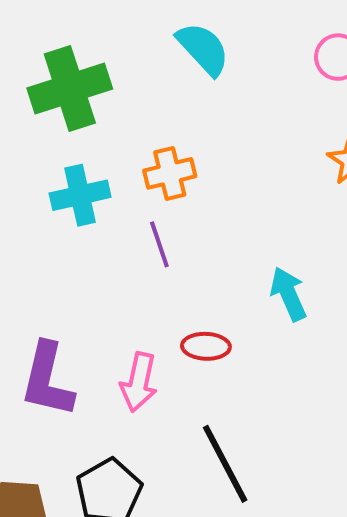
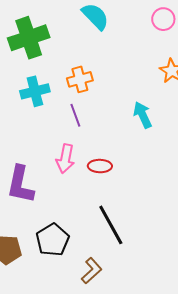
cyan arrow: (289, 294) -> (143, 115), moved
pink arrow: (139, 382) -> (65, 159), moved

